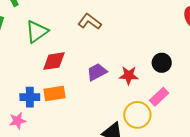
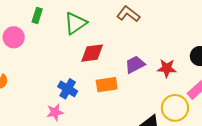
orange rectangle: (55, 93) -> (107, 85), moved
blue cross: (30, 97) -> (68, 89), turned 30

